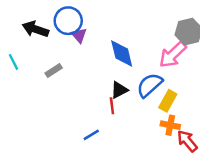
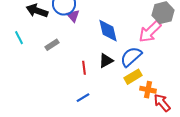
yellow rectangle: (168, 101) -> (133, 77), moved, turned 30
red line: (112, 106) -> (84, 68), moved

